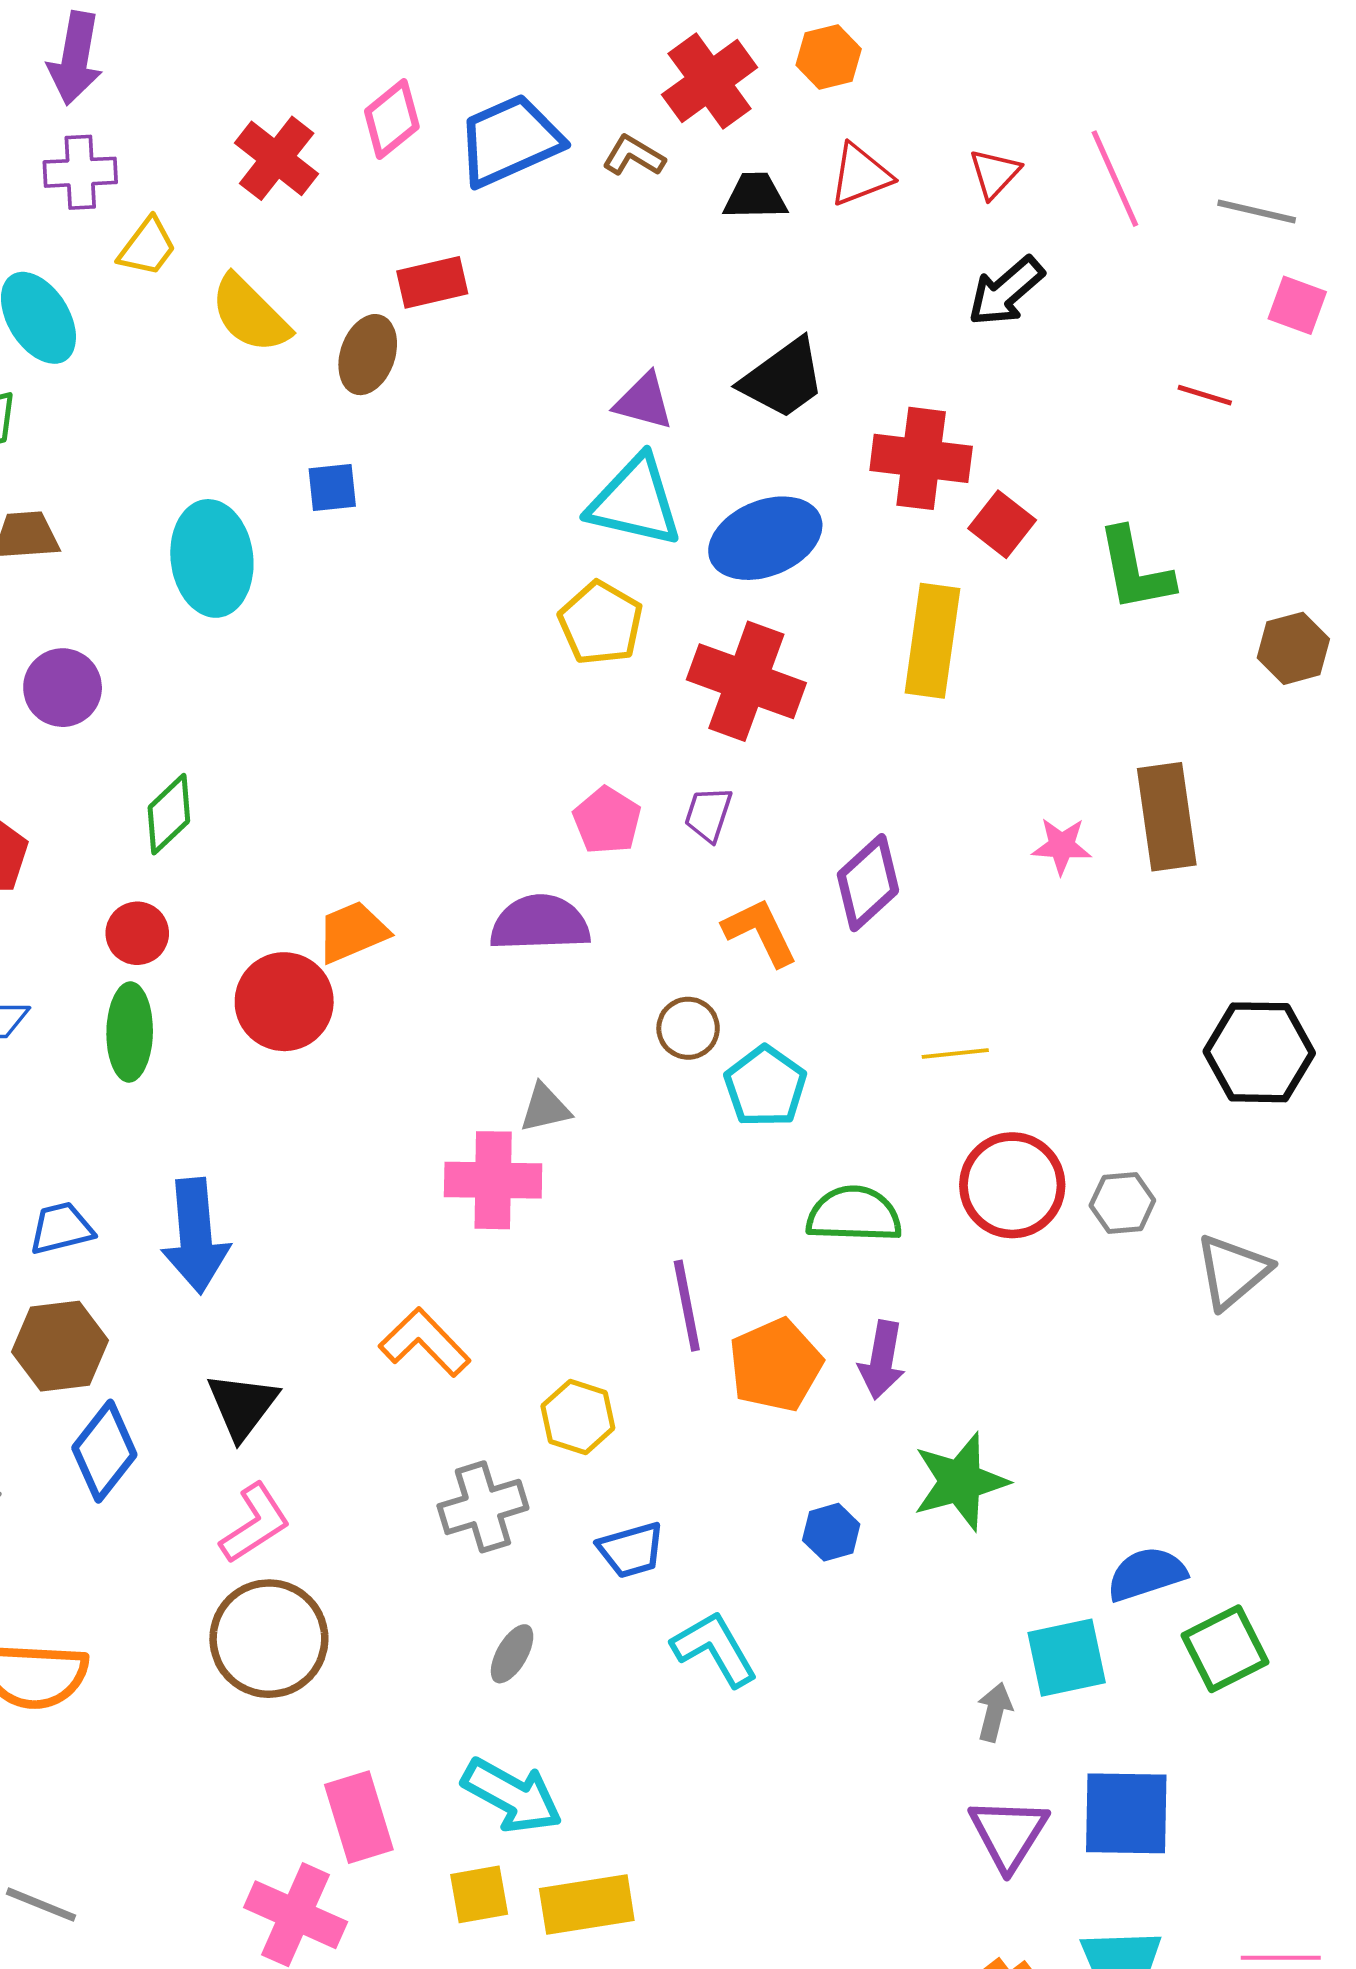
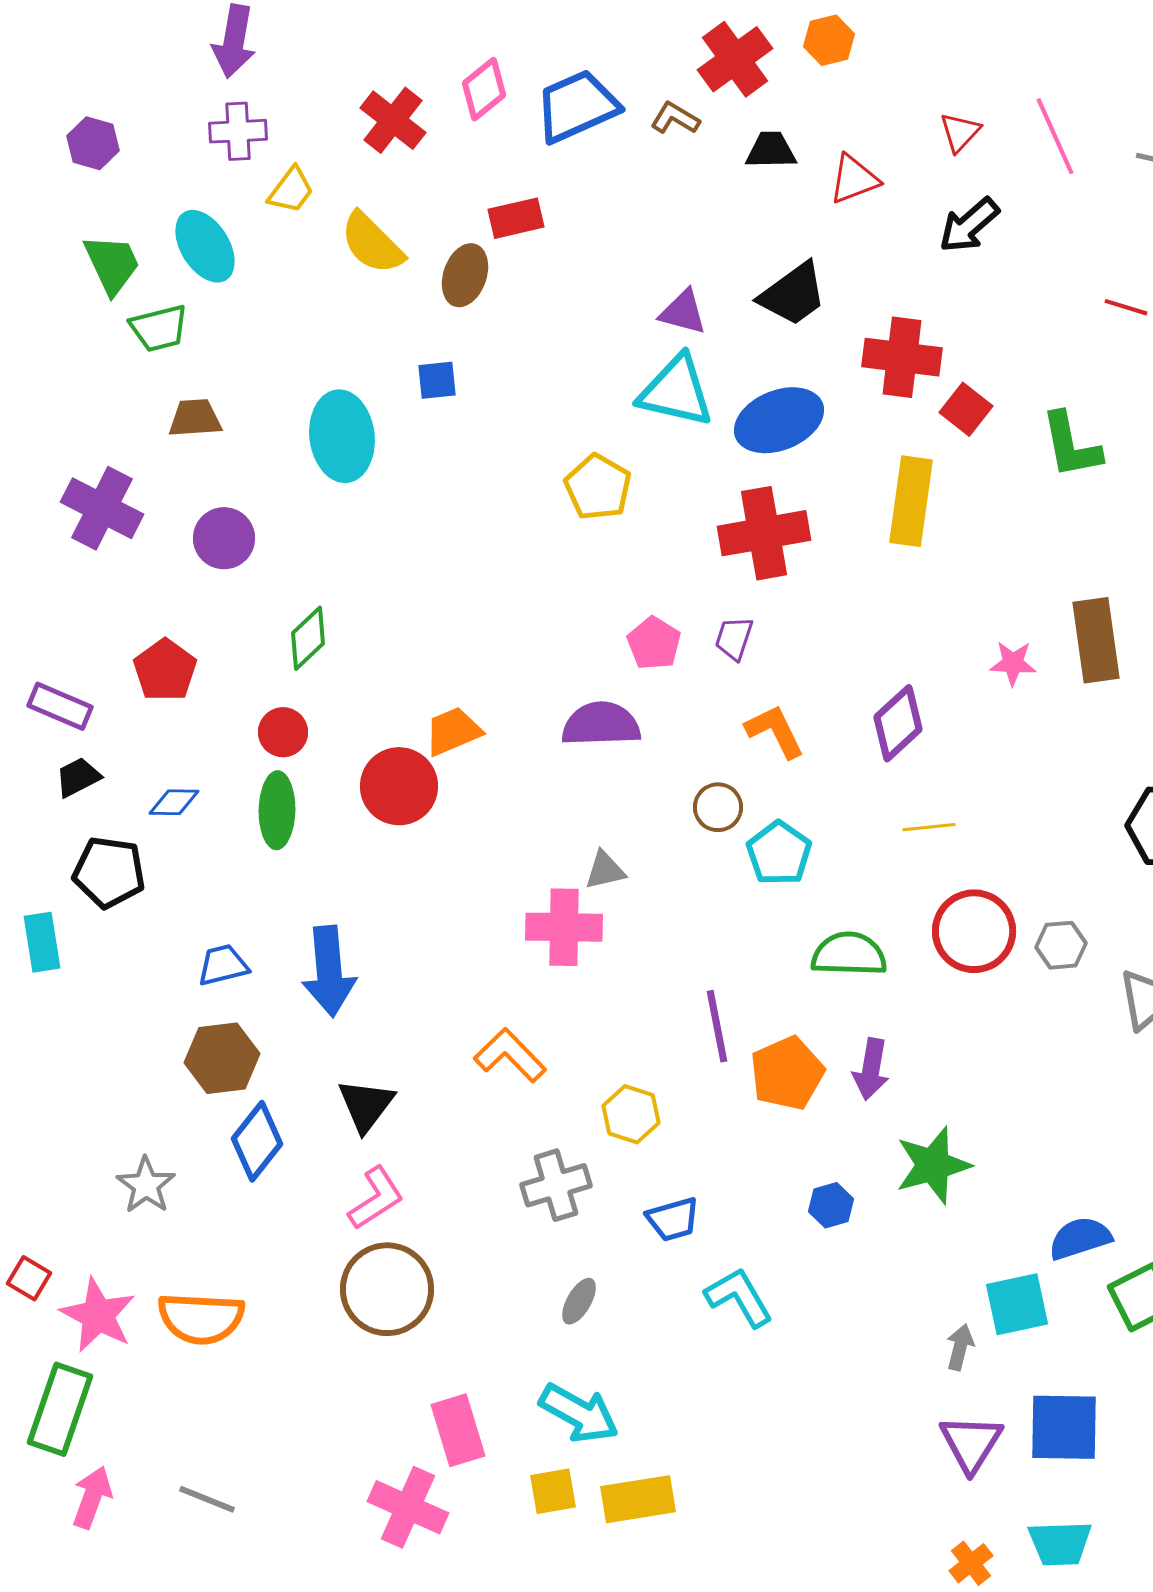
red triangle: (860, 175) -> (854, 179), moved
yellow pentagon: (601, 623) -> (598, 487), moved
red cross: (746, 681) -> (764, 533), turned -30
purple diamond: (868, 883) -> (898, 723), moved

